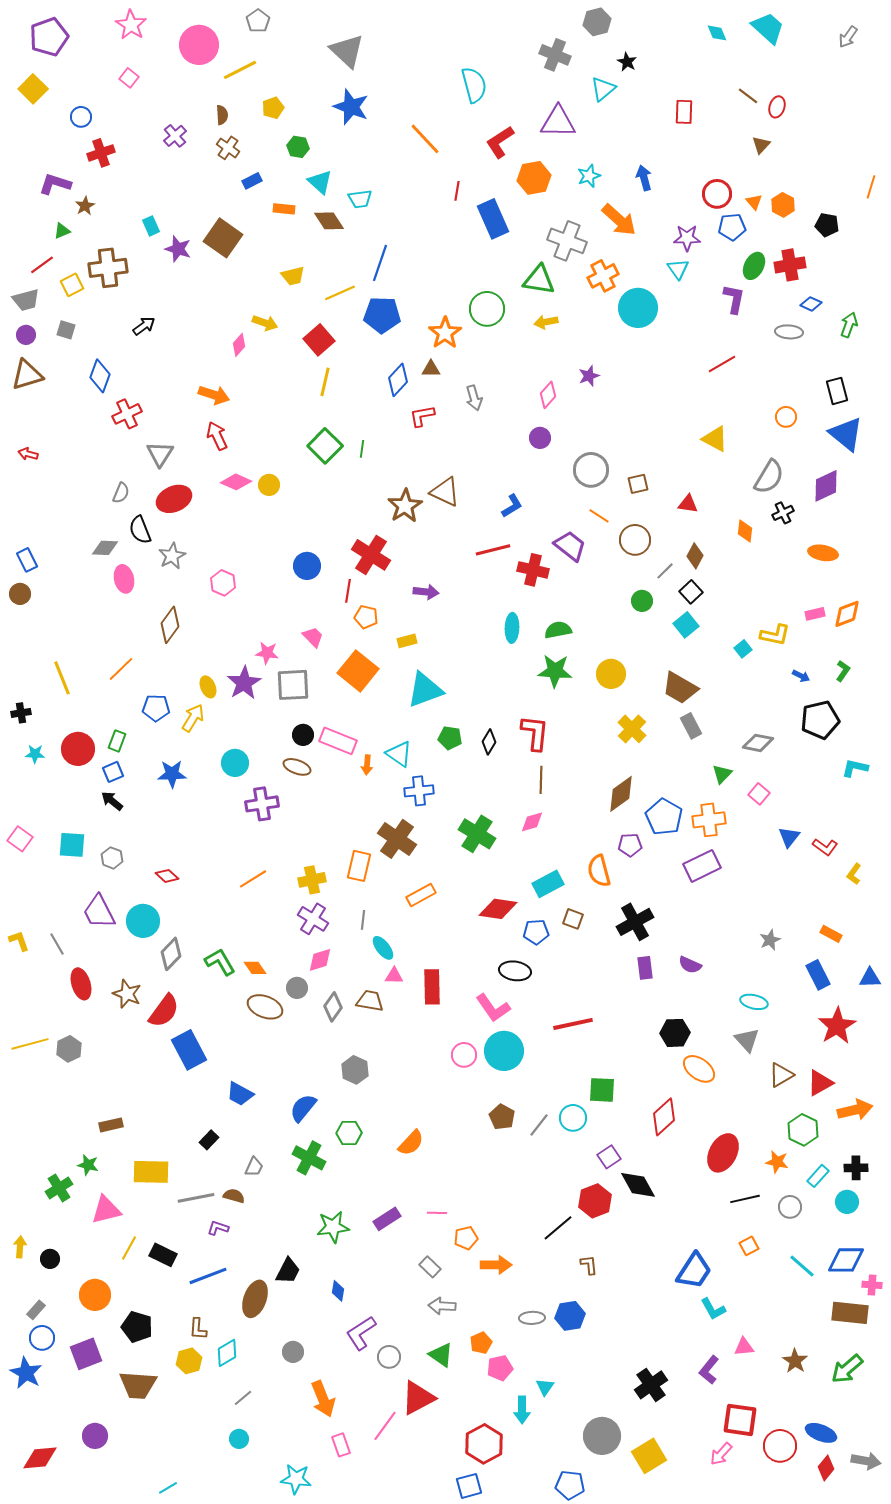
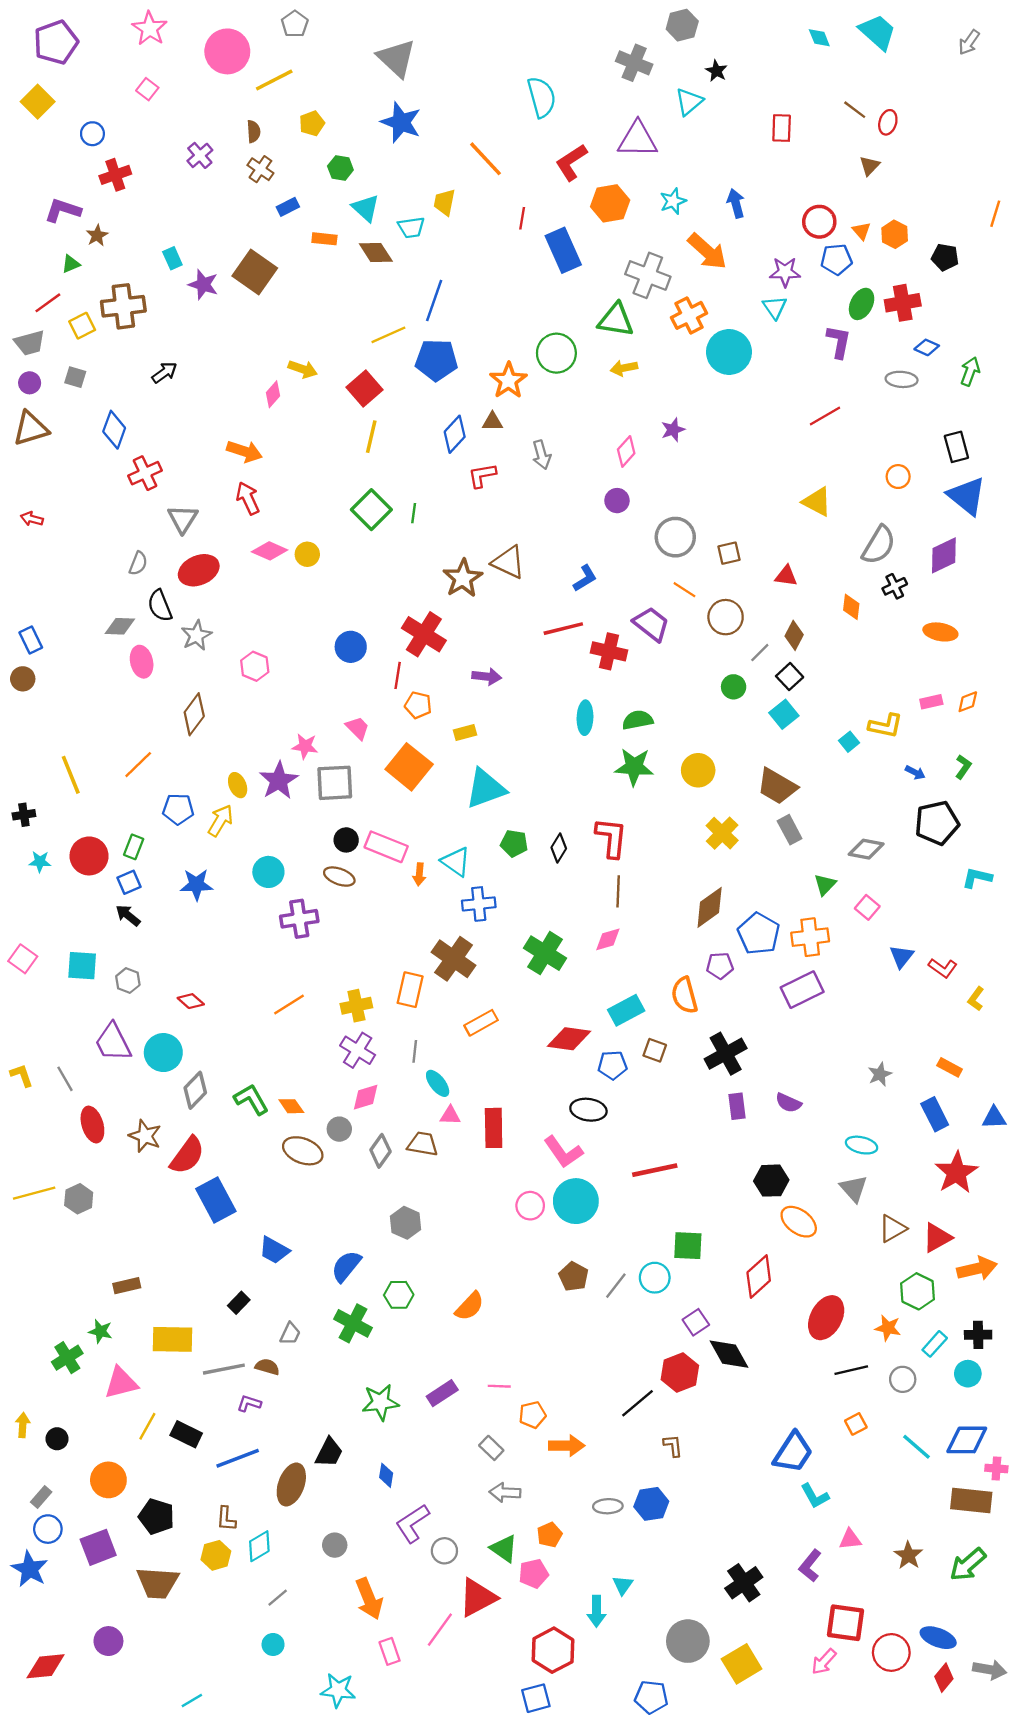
yellow trapezoid: (293, 276) -> (444, 202), moved, turned 115
orange diamond: (847, 614) -> (968, 702), size x0.7
pink pentagon: (500, 1368) -> (534, 1574), moved

